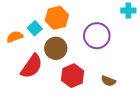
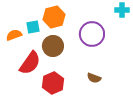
cyan square: (35, 28) -> (33, 27), turned 32
red hexagon: (73, 76) -> (53, 83), moved
brown semicircle: (108, 81) -> (94, 78), moved

